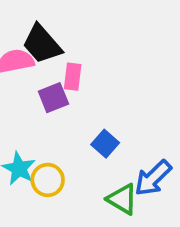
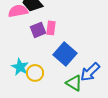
pink rectangle: (73, 77) -> (51, 28), moved
blue square: (105, 144) -> (65, 54), size x1.6

